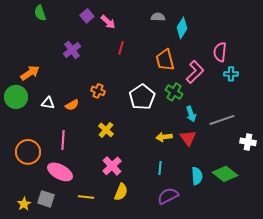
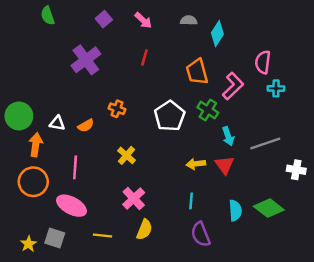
pink arrow: (108, 22) -> (143, 20), moved
purple cross: (72, 50) -> (86, 60), size x1.4
orange arrow: (30, 73) -> (36, 145), moved, turned -48
purple semicircle: (168, 196) -> (201, 234), turned -85

